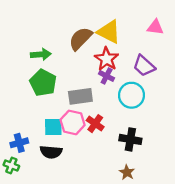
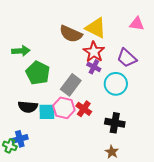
brown semicircle: (80, 39) -> (71, 34), turned -110
green arrow: (41, 54) -> (21, 51), moved
gray rectangle: (80, 96) -> (71, 85), turned -45
blue cross: (19, 143) -> (20, 139), moved
black semicircle: (51, 152) -> (28, 107), moved

